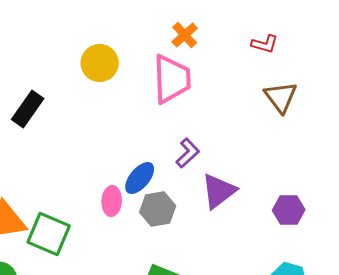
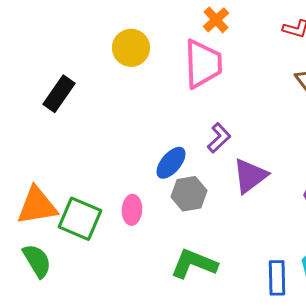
pink ellipse: (112, 201) -> (132, 210), moved

